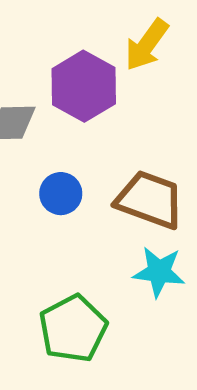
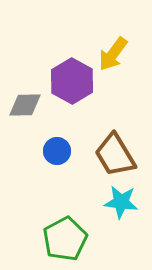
brown trapezoid: (150, 200) -> (115, 155), turned -141

